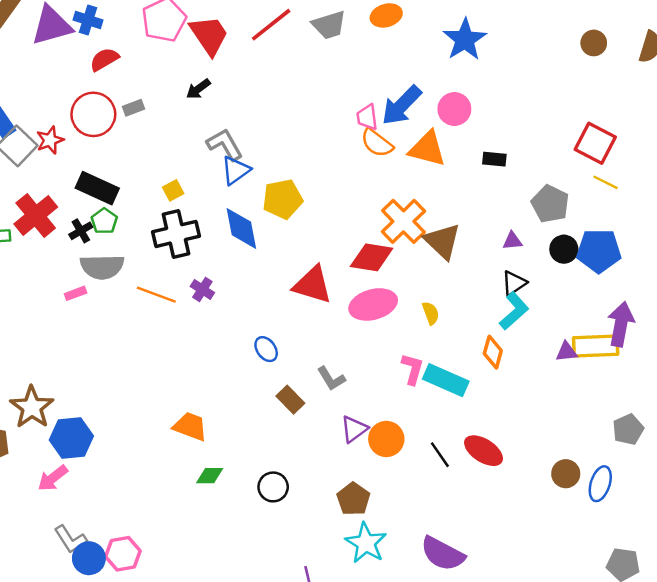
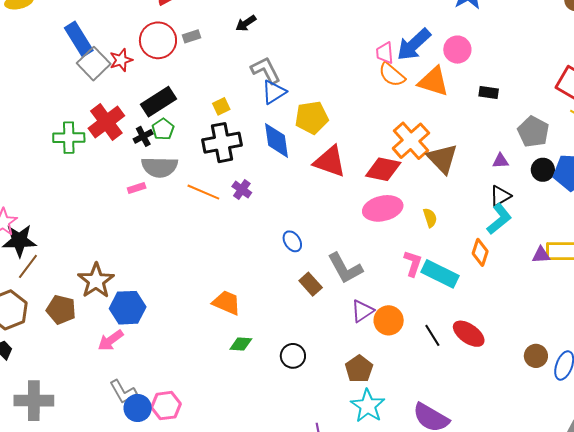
black rectangle: (97, 188) -> (158, 102), turned -60
red triangle: (312, 285) -> (330, 161), moved
gray L-shape: (331, 379) -> (345, 268), size x1.5

